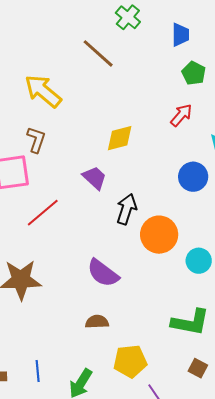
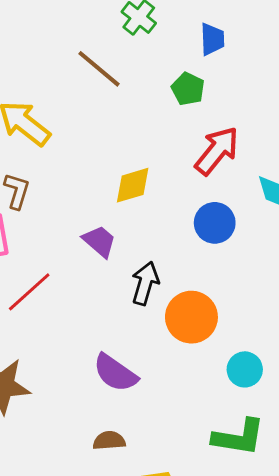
green pentagon: (194, 73) -> (188, 89), moved
red arrow: (181, 115) -> (217, 151), size x1.5
blue circle: (193, 177) -> (215, 223), moved
cyan circle: (199, 261) -> (245, 369), moved

